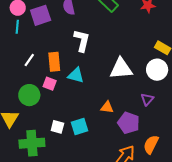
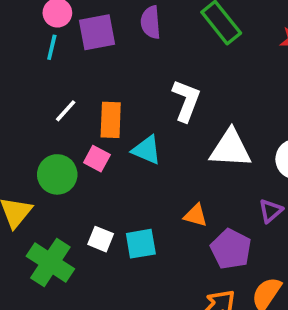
white L-shape: (82, 41) -> (186, 101), moved
green cross: (32, 143) -> (50, 263), turned 30

